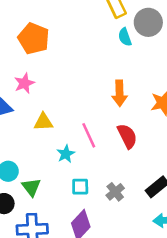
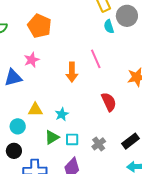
orange arrow: (120, 93) -> (72, 72), moved
yellow triangle: (43, 122) -> (35, 110), moved
pink line: (89, 135) -> (96, 59), moved
green triangle: (31, 187) -> (52, 137), moved, turned 35

